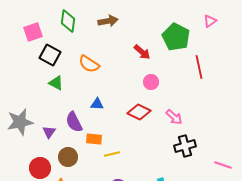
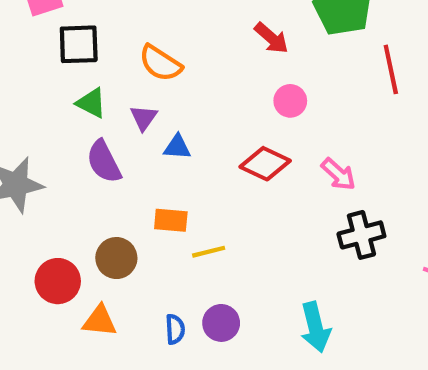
black square: (50, 55) -> (79, 44), turned -30
purple semicircle: (74, 122) -> (104, 162), moved
purple triangle: (49, 132) -> (144, 118), moved

